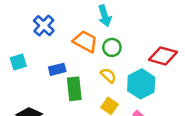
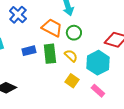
green rectangle: (74, 89) -> (50, 54), moved

